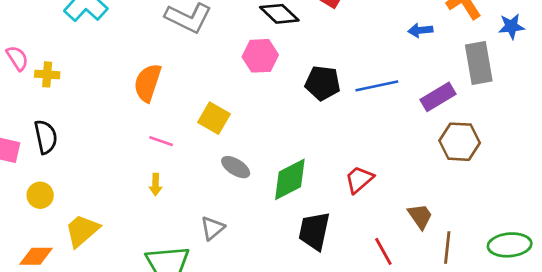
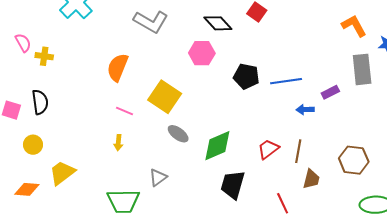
blue arrow: (420, 30) -> (305, 110), moved
purple rectangle: (438, 97) -> (330, 92), size x0.7
yellow square: (214, 118) -> (165, 97), size x1.4
brown hexagon: (460, 142) -> (354, 160), moved
brown trapezoid: (420, 216) -> (311, 179), turned 45
brown line: (447, 248) -> (298, 151), moved

